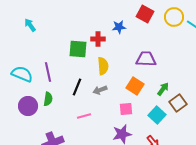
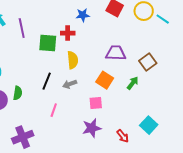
blue star: (119, 27) -> (83, 15), moved
purple line: (48, 72) -> (22, 28), moved
brown square: (178, 103) -> (148, 62), moved
cyan square: (157, 115) -> (149, 125), moved
pink line: (84, 116) -> (54, 110), turned -56

